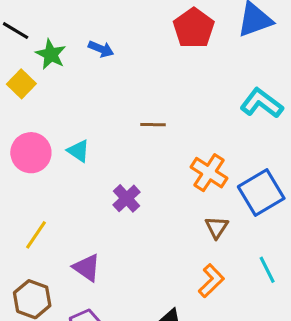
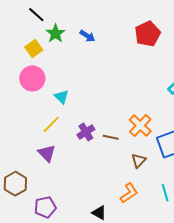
brown line: (153, 125) -> (111, 137), moved
pink circle: (31, 153) -> (32, 78), moved
yellow line: (36, 235) -> (51, 124), moved
purple triangle: (87, 268) -> (47, 153), moved

